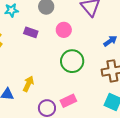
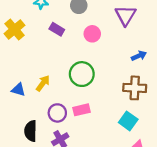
green circle: (72, 61) -> (82, 74), moved

